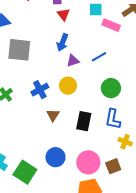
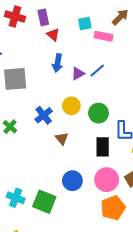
purple triangle: (73, 61) -> (78, 74), moved
green circle: (111, 88) -> (99, 113), moved
black rectangle: (84, 121) -> (103, 147), moved

